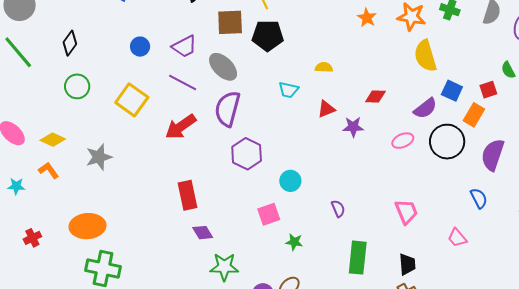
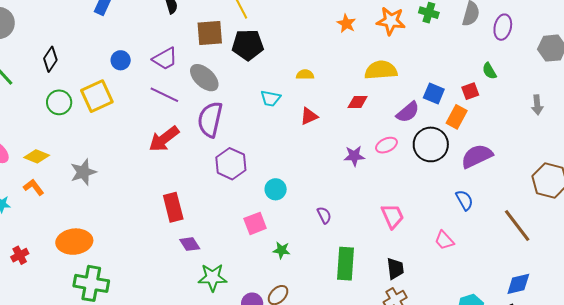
yellow semicircle: (425, 56) -> (381, 70), moved, turned 104
yellow square: (132, 100) -> (97, 96), moved, turned 32
purple star: (353, 127) -> (354, 156), moved
purple semicircle: (493, 155) -> (477, 156), turned 48

